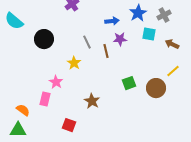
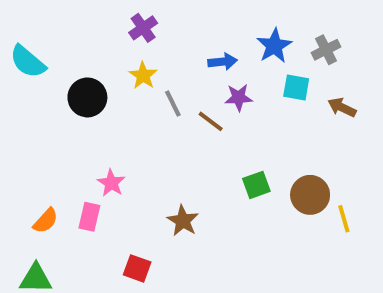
brown line: (106, 51) -> (211, 121), turned -40
yellow star: (74, 63) -> (143, 76), moved
yellow line: (173, 71) -> (344, 219), moved, turned -64
orange semicircle: (23, 110) -> (46, 221), moved, turned 96

